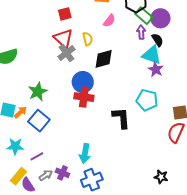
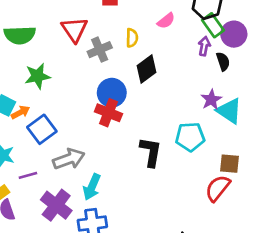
red triangle: (63, 38) -> (74, 30), moved
cyan triangle: (152, 55) -> (229, 111), moved
black diamond: (104, 59) -> (147, 69), turned -35
green star: (38, 92) -> (38, 76), moved
cyan pentagon: (147, 100) -> (190, 137), turned -30
purple cross: (62, 173) -> (56, 205), size x1.6
gray arrow: (46, 175) -> (69, 159), moved, size x1.6

